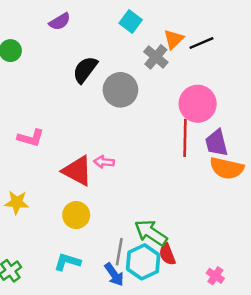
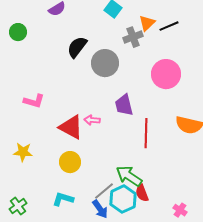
gray cross: (156, 57) -> (133, 37), turned 30
red line: (185, 138) -> (146, 133), moved
purple trapezoid: (217, 143) -> (124, 105), moved
gray line: (119, 252) -> (104, 191), turned 40

